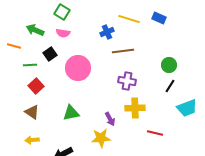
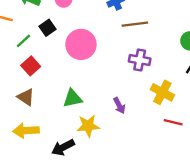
green line: (30, 65) -> (24, 41), turned -40
yellow cross: (135, 108) -> (162, 92), moved, turned 30
yellow star: (101, 138) -> (88, 126), moved
yellow arrow: (32, 140) -> (26, 131), size x1.5

